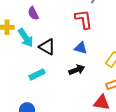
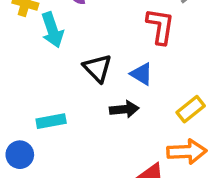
black triangle: (47, 47) -> (97, 68), moved
cyan rectangle: (37, 74) -> (51, 121), moved

